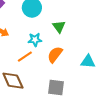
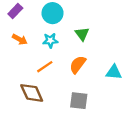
cyan star: (35, 40) -> (50, 40), moved

